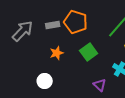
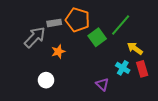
gray arrow: (23, 31) -> (35, 37), moved
green square: (89, 52) -> (97, 37), moved

